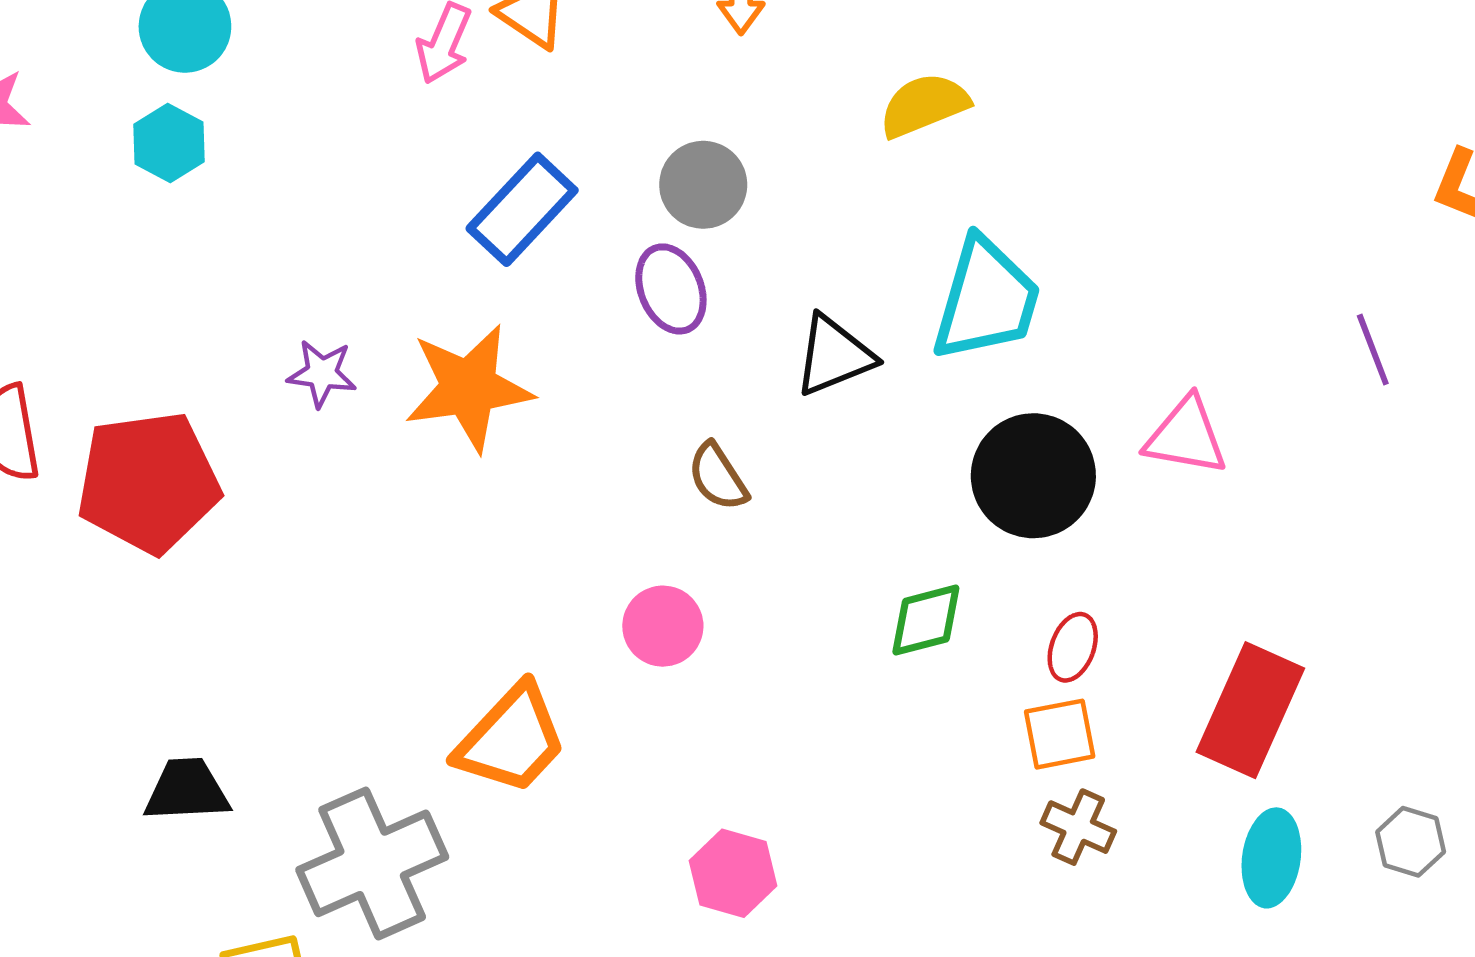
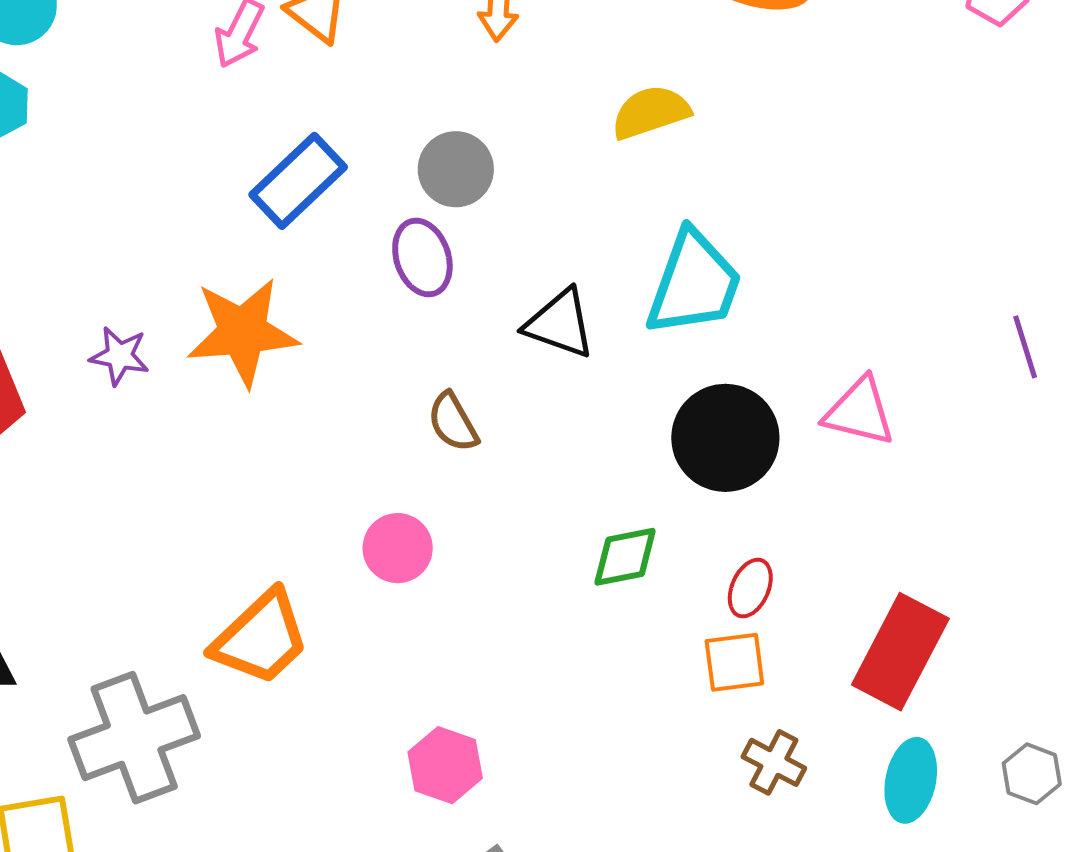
black triangle: (834, 356) -> (560, 324), turned 38
purple star: (322, 373) -> (119, 356), moved
brown cross: (1078, 827) -> (774, 762), moved

